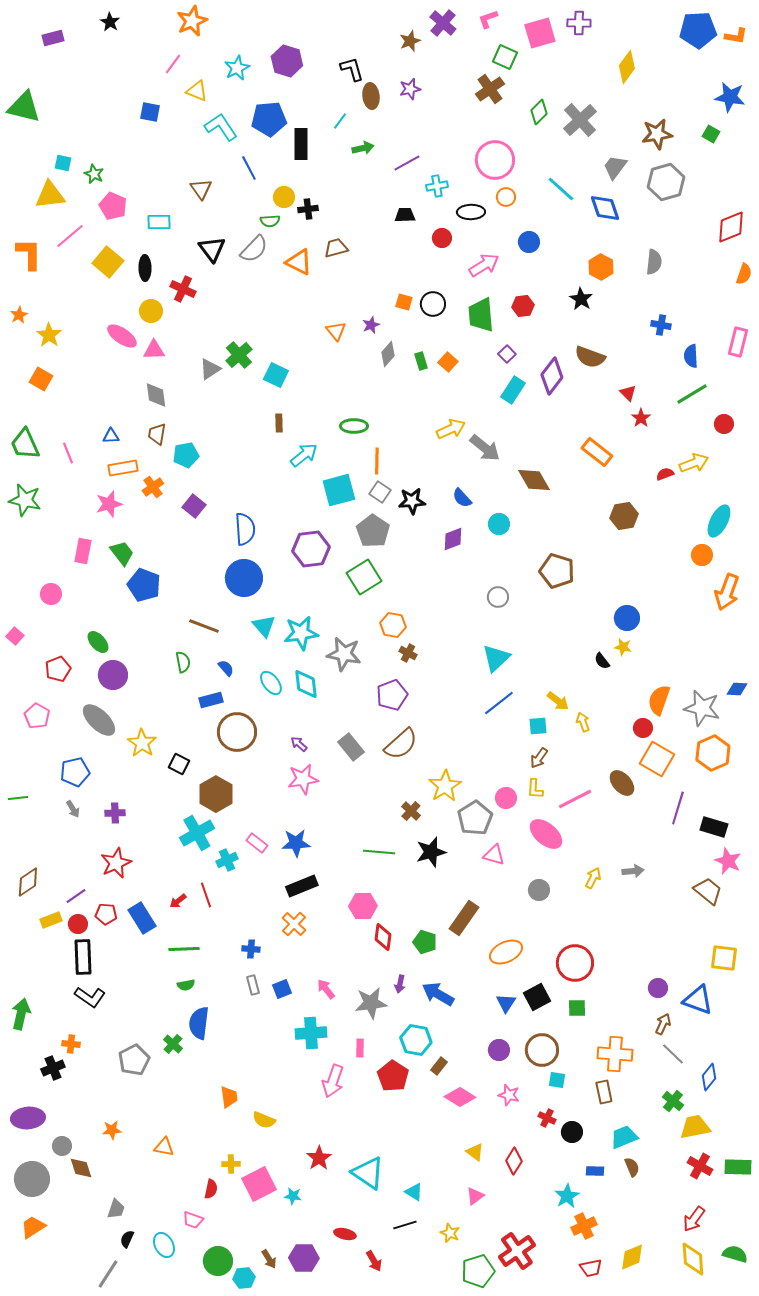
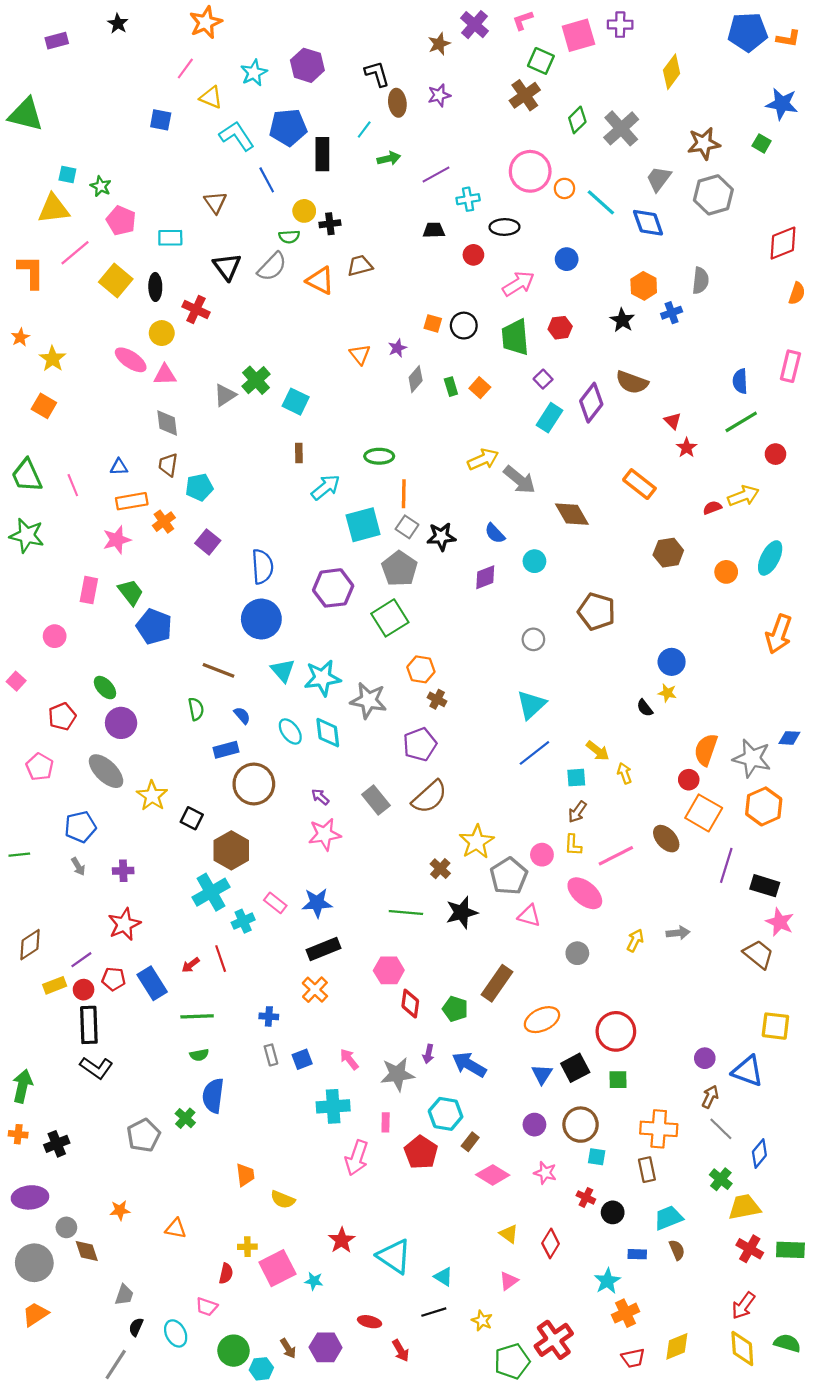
orange circle: (506, 197) -> (564, 188), moved
blue cross: (661, 325) -> (672, 313), moved, turned -30
orange circle: (702, 555) -> (726, 572), moved
orange cross: (71, 1044) -> (18, 1134), moved

